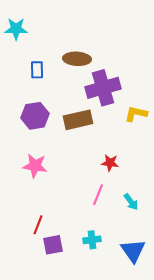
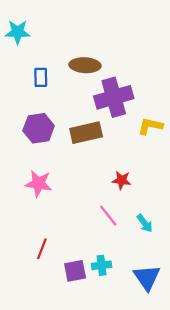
pink line: (98, 195) -> (108, 216), turned -60
purple square: (53, 245) -> (75, 271), moved

